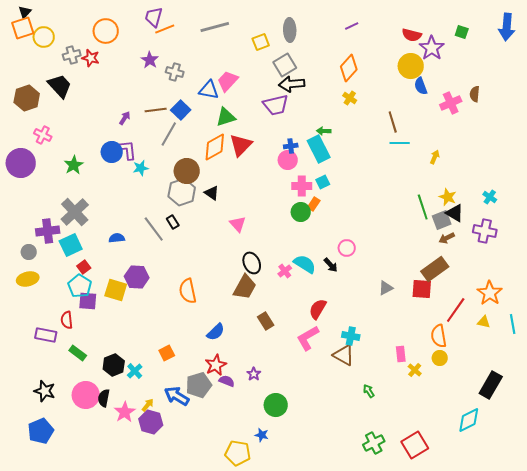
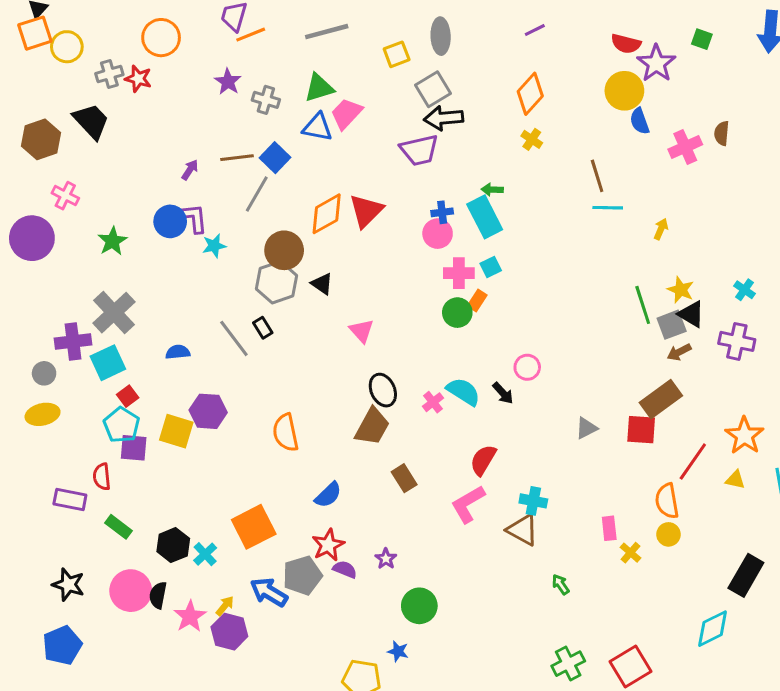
green triangle: (226, 117) -> (319, 88), moved
orange square: (167, 353) -> (254, 527), size x1.8

